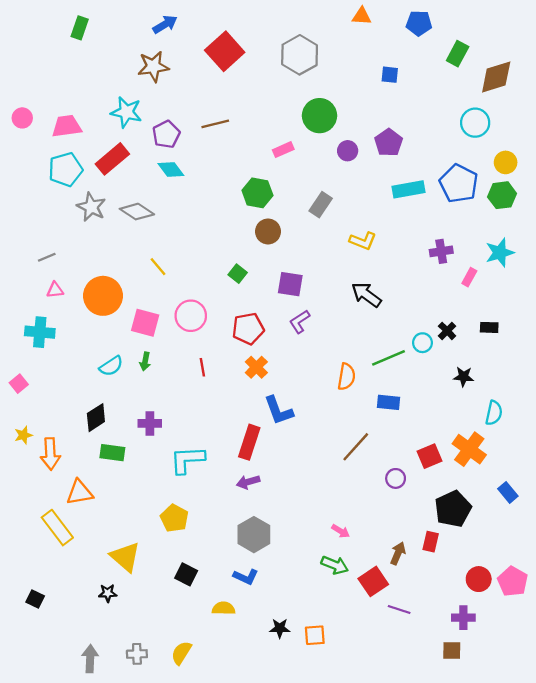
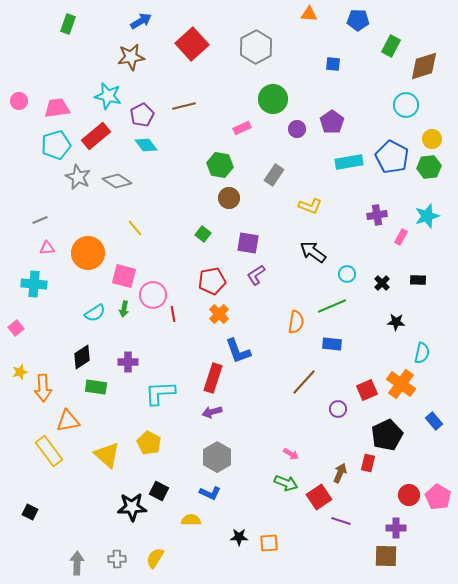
pink circle: (191, 316) -> (153, 295), moved
cyan circle: (422, 343) -> (347, 274), moved
yellow triangle: (125, 557) -> (107, 455), moved
black star: (108, 593) -> (132, 507), moved, size x1.8
brown square: (452, 650) -> (386, 556), size x1.4

